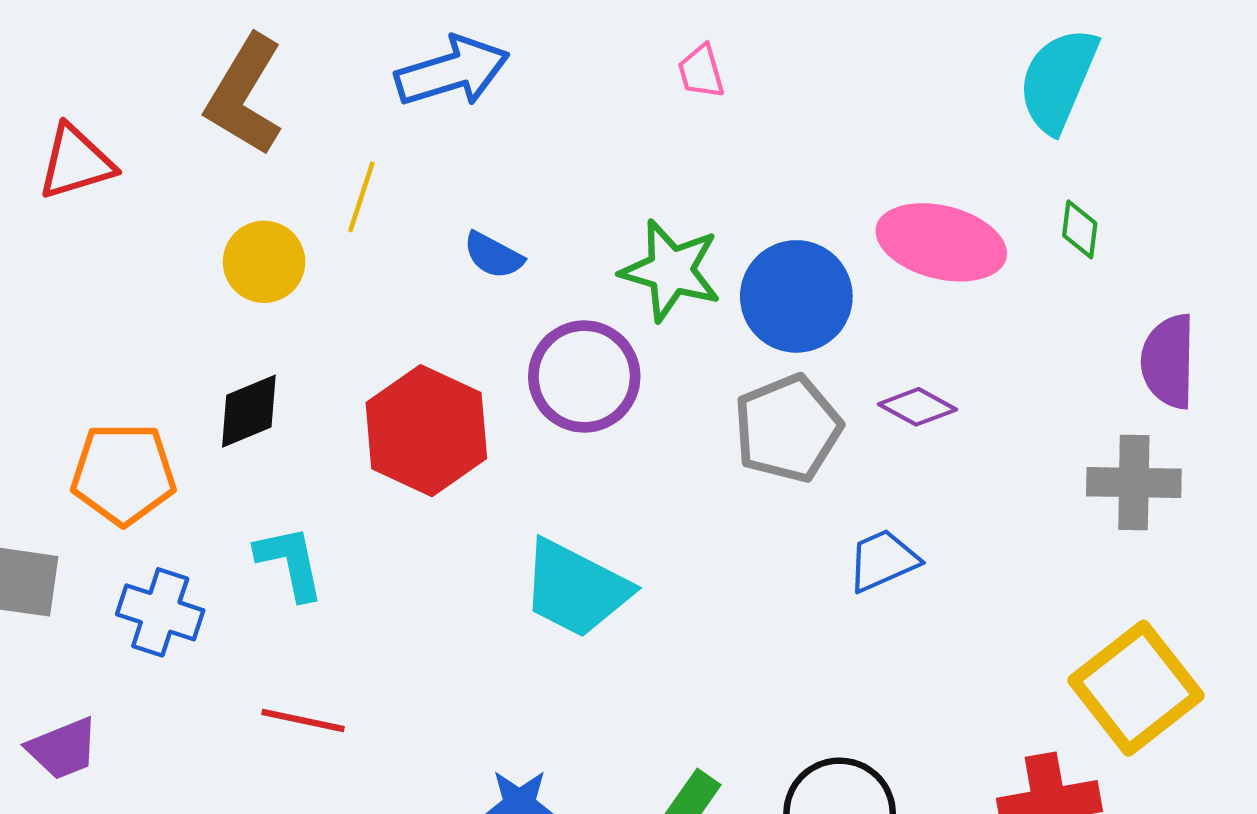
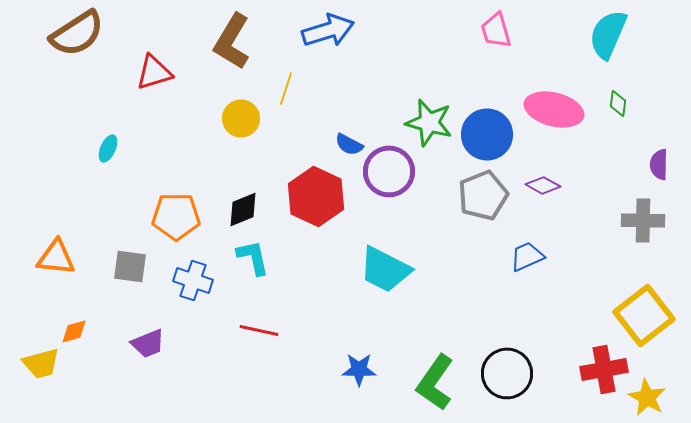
pink trapezoid: (701, 71) -> (496, 30), moved, size x1.4
blue semicircle: (493, 255) -> (349, 144), moved
purple semicircle: (1168, 361) -> (659, 164), size x0.7
black diamond: (249, 411) -> (243, 209), moved

